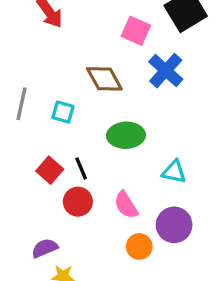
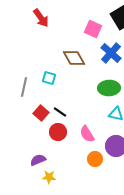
gray line: (21, 104) -> (24, 87), moved
green ellipse: (126, 135) -> (109, 88), moved
black line: (81, 168) -> (60, 112), turned -32

